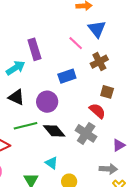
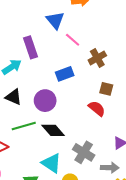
blue triangle: (97, 29) -> (55, 20), moved
gray cross: (86, 133) -> (84, 152), moved
cyan triangle: (52, 163) -> (51, 163), size x1.5

